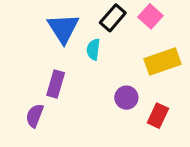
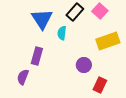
red rectangle: (158, 116) -> (100, 85), moved

